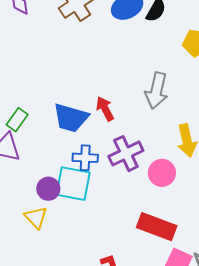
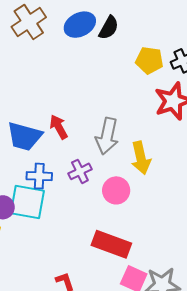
gray arrow: (156, 91) -> (107, 136), moved
purple cross: (126, 154) -> (80, 171), size x0.7

